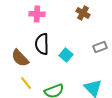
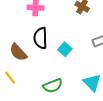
yellow line: (26, 83) -> (10, 78), moved

